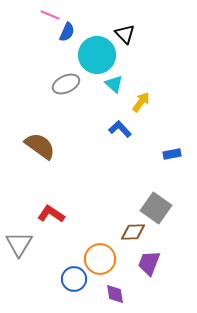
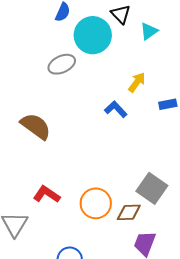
cyan triangle: (114, 84) -> (149, 31), moved, turned 42
blue rectangle: (172, 154) -> (168, 104), moved
orange circle: (100, 259) -> (96, 203), moved

